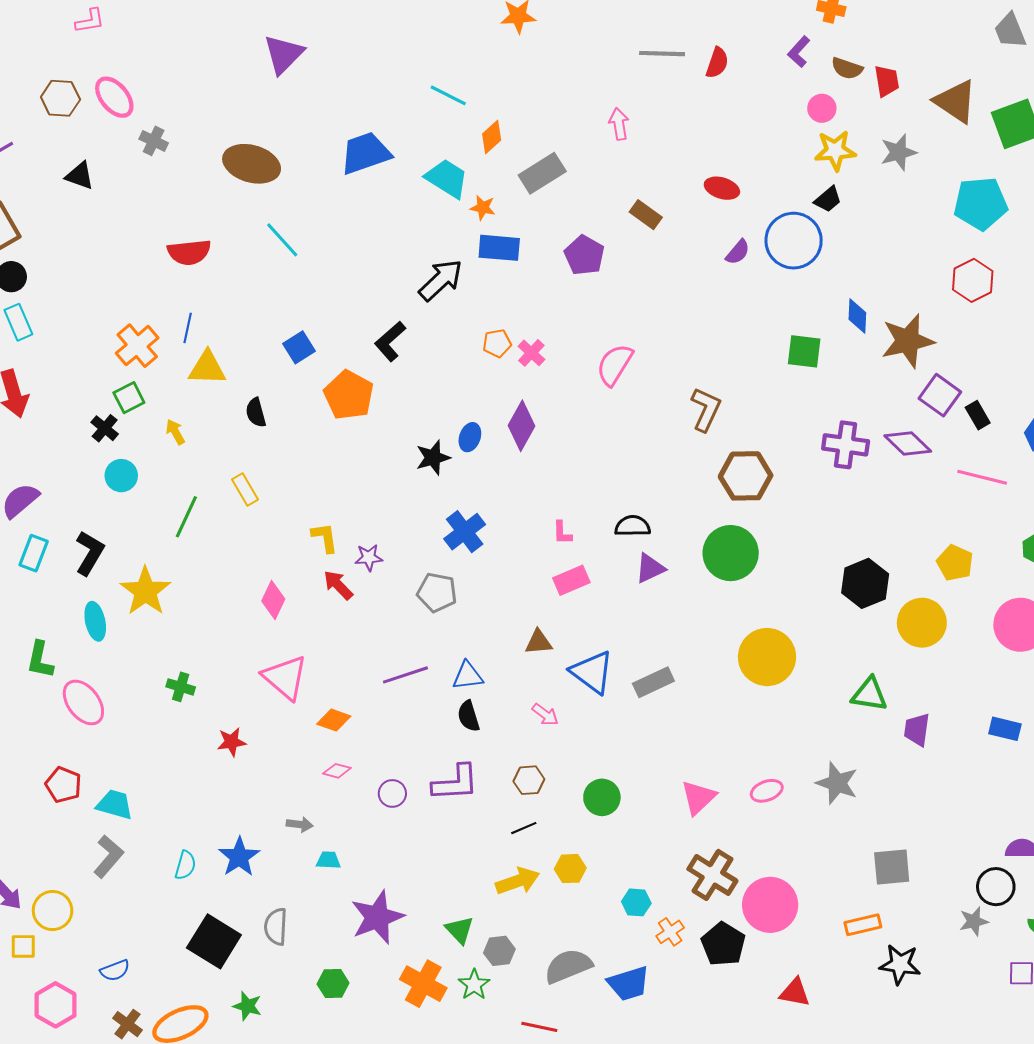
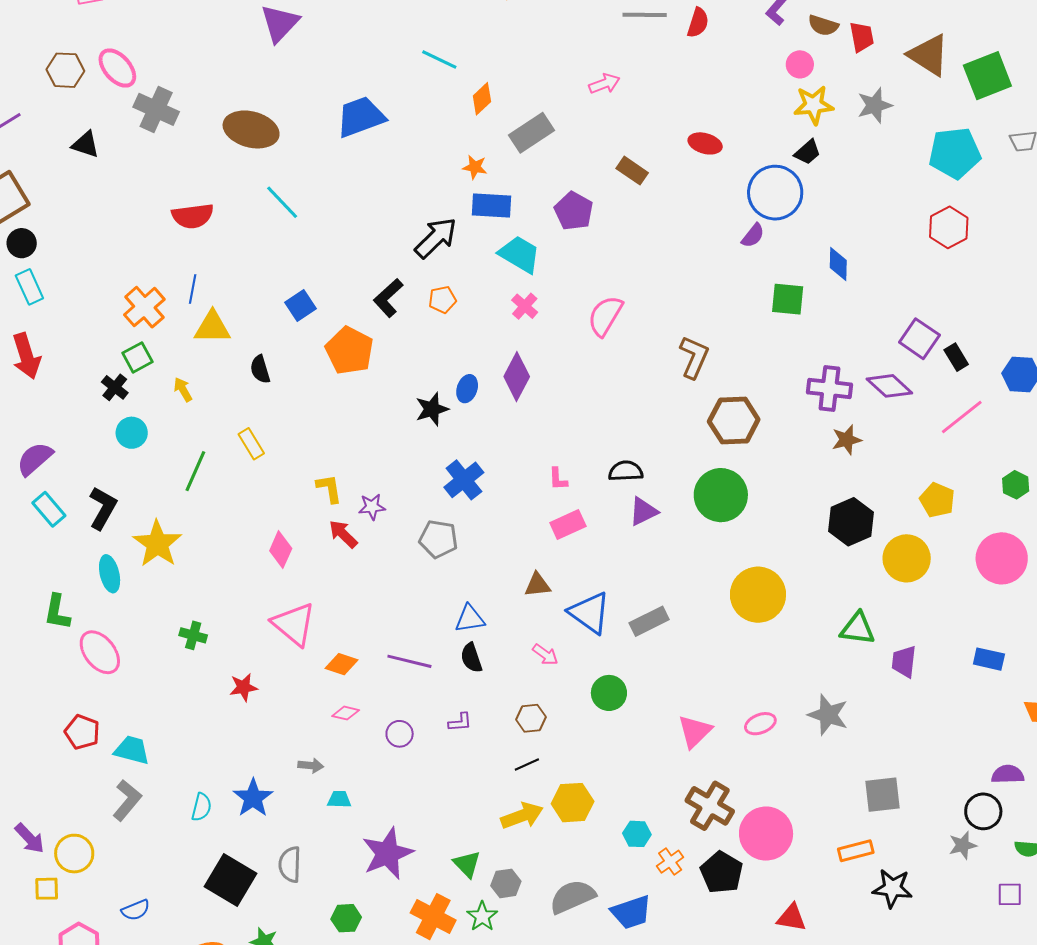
pink arrow: (619, 124) -> (604, 84), turned 80
gray cross: (154, 141) -> (156, 109), size x1.6
cyan trapezoid: (447, 178) -> (520, 254), moved
purple semicircle: (738, 252) -> (753, 236), moved
brown star: (908, 341) -> (847, 440), moved, size x0.6
orange pentagon: (497, 343) -> (442, 300), moved
pink line: (982, 477) -> (962, 417), turned -51
cyan rectangle: (34, 553) -> (49, 509), turned -60
purple line: (405, 675) -> (409, 661), moved, turned 33
purple L-shape: (455, 783) -> (460, 722), size x0.5
green circle: (602, 797) -> (609, 693), moved
yellow hexagon: (570, 869) -> (573, 803), size x1.4

